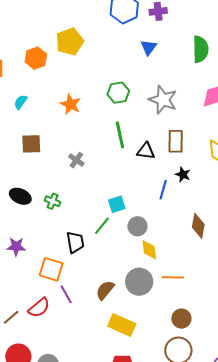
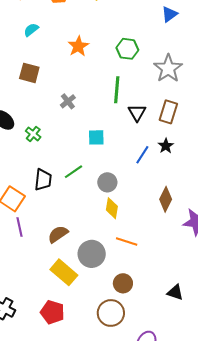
black triangle: (146, 151) -> (137, 113), turned 36
cyan square: (117, 204) -> (96, 137), moved
gray circle: (139, 282) -> (92, 254), moved

